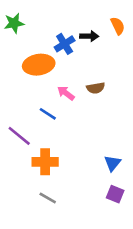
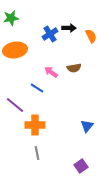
orange semicircle: (118, 26) -> (91, 36), moved
orange ellipse: (39, 65) -> (15, 50), moved
purple square: (115, 194) -> (81, 166), moved, turned 32
gray line: (48, 198) -> (37, 153), turned 48

